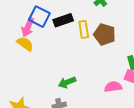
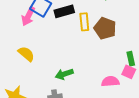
yellow semicircle: (25, 44) -> (26, 54), moved

